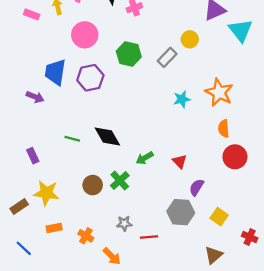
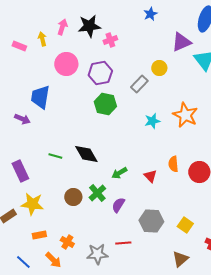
green hexagon: (129, 54) -> (105, 104), moved
purple hexagon: (90, 78) -> (100, 73), moved
orange semicircle: (224, 129) -> (173, 164), moved
purple rectangle: (33, 156) -> (20, 171), size x1.5
purple semicircle: (197, 187) -> (118, 205), moved
gray star: (124, 223) -> (97, 254), moved, size x1.5
blue line: (24, 248) -> (23, 262), moved
orange arrow: (112, 256) -> (53, 260), moved

